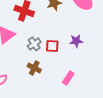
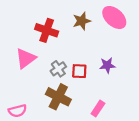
brown cross: (34, 68) -> (58, 97), size x1.5

